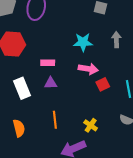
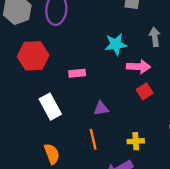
pink arrow: (88, 69) -> (139, 67), moved
purple triangle: (51, 83) -> (101, 108), moved
yellow cross: (91, 125) -> (136, 141), turned -32

